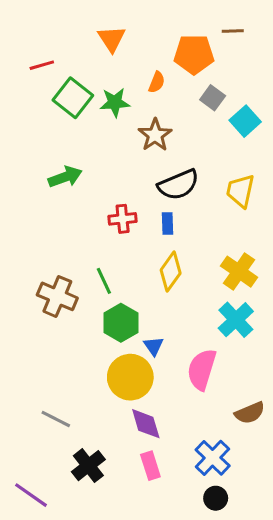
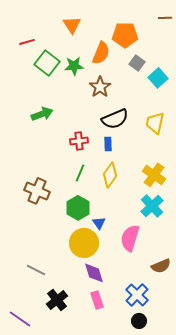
brown line: (233, 31) -> (165, 18), moved
orange semicircle: (157, 82) -> (101, 53), size x1.6
green line: (104, 281) -> (80, 173), moved, turned 48

